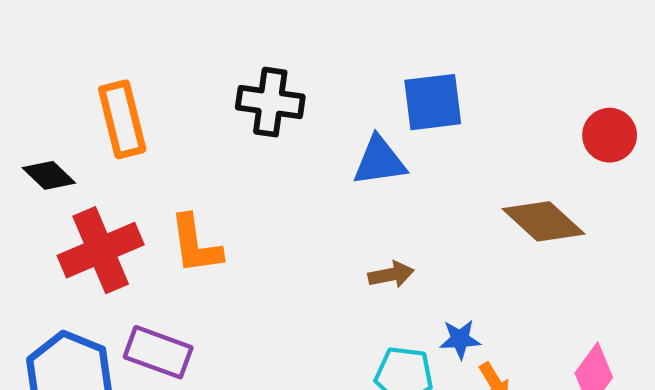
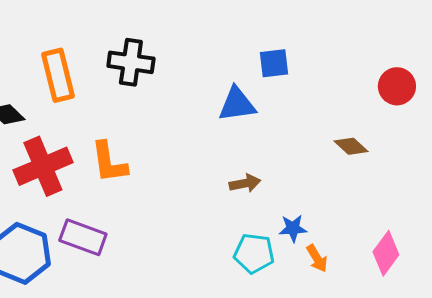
black cross: (270, 102) -> (131, 62), moved
blue square: (433, 102) -> (274, 63), size x0.7
brown diamond: (543, 221) -> (351, 146), size x0.6

